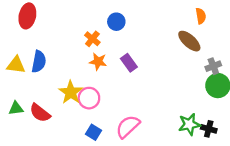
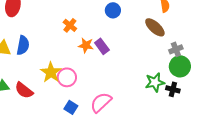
blue circle: (116, 22) -> (113, 10), moved
orange star: (98, 62) -> (86, 45), moved
green star: (189, 124) -> (155, 82), moved
black cross: (209, 129) -> (173, 89), moved

